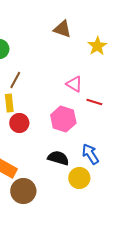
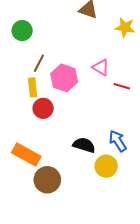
yellow star: (97, 46) -> (125, 27), turned -30
pink hexagon: (63, 119) -> (64, 78), moved

